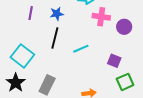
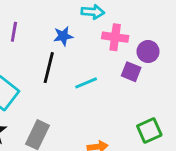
blue star: (57, 14) -> (63, 36), moved
purple square: (114, 61) -> (131, 72), moved

